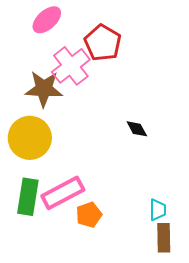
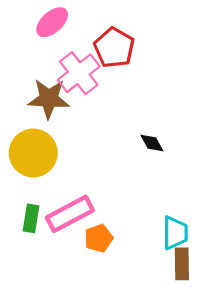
green rectangle: (28, 197) -> (31, 218), size x0.7
cyan trapezoid: (158, 210) -> (175, 233), size x1.4

